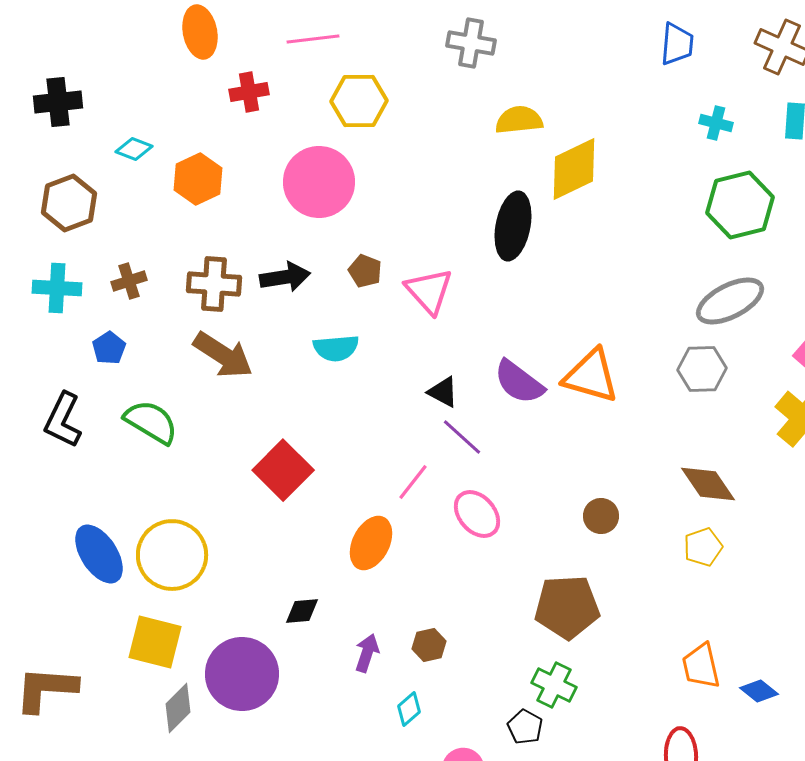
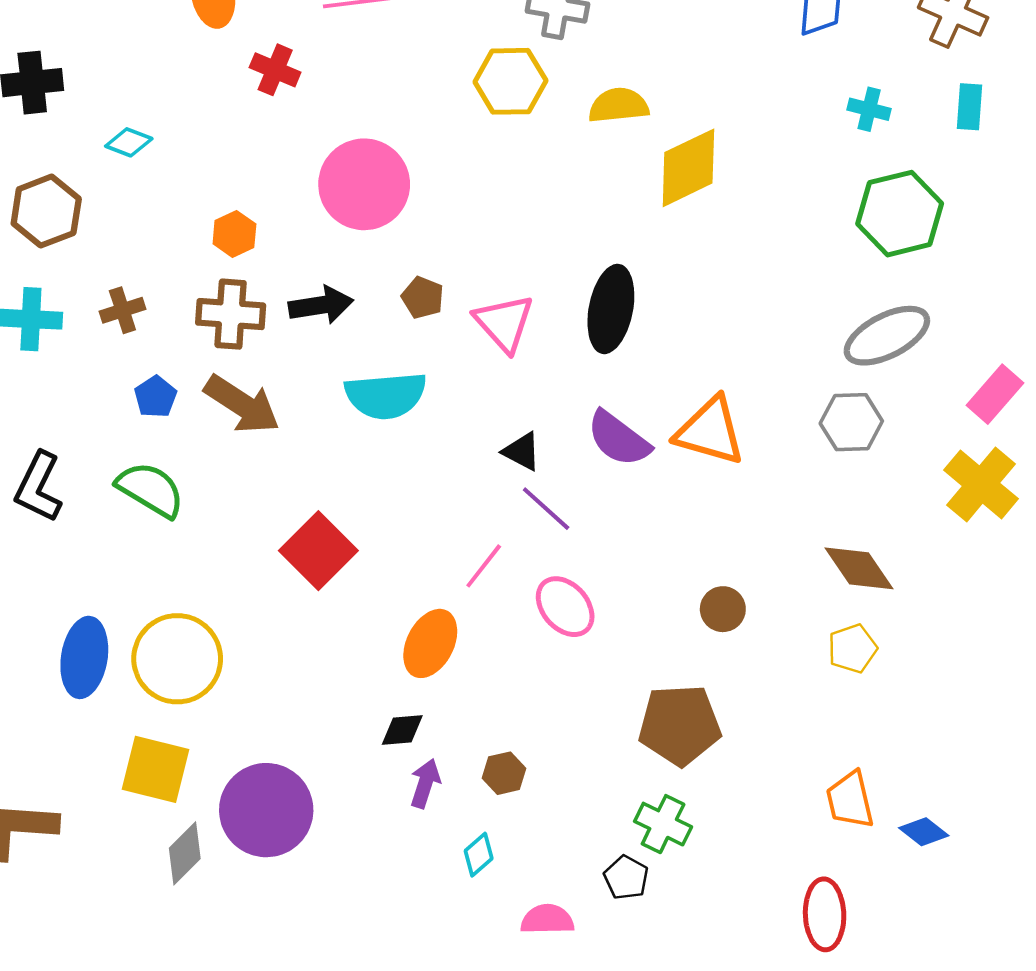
red cross: (249, 92) -> (275, 70), turned 33
yellow hexagon: (359, 101) -> (510, 81), moved
orange hexagon: (198, 179) -> (234, 234), moved, size x0.7
black ellipse: (513, 226) -> (611, 309), moved
blue pentagon: (109, 348) -> (156, 397), moved
cyan semicircle: (336, 348) -> (386, 395), size x1.4
blue ellipse: (99, 554) -> (84, 657), turned 42
black diamond: (302, 611) -> (402, 730), moved

